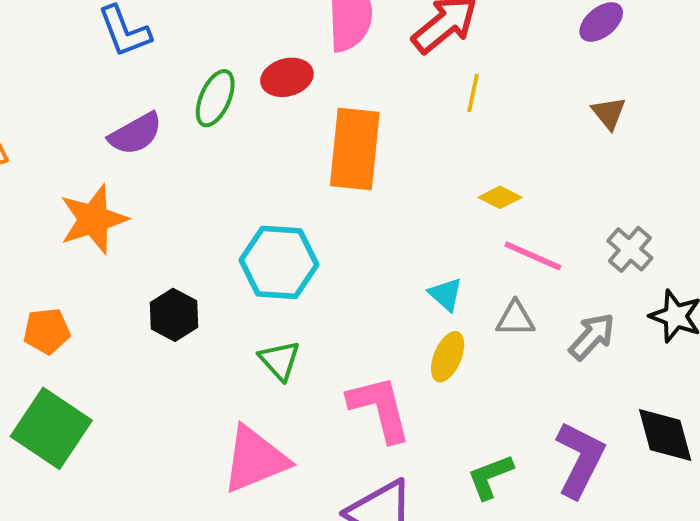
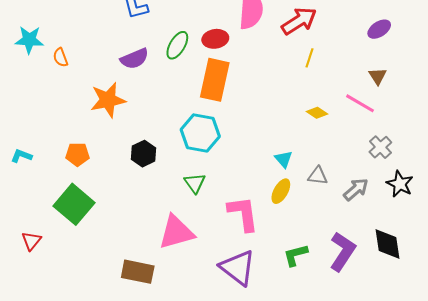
orange rectangle: (355, 149) -> (215, 80), moved
pink line: (533, 256) -> (360, 103), moved

